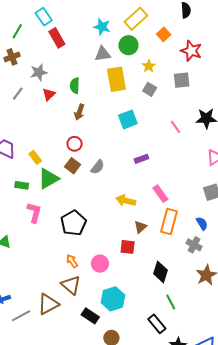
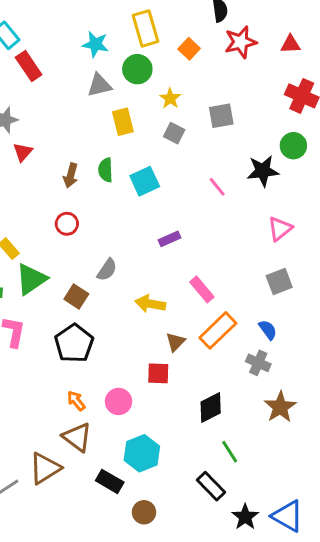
yellow rectangle: (136, 19) -> (146, 28), turned -60
red star: (191, 51) -> (241, 42), moved, turned -30
yellow rectangle: (116, 79) -> (123, 122), size x0.7
green semicircle: (75, 86) -> (106, 170), moved
brown square: (73, 166) -> (76, 296), moved
gray semicircle: (98, 167) -> (107, 270), moved
orange rectangle: (169, 222) -> (218, 330), turned 35
black diamond: (160, 272) -> (211, 407), turned 50

